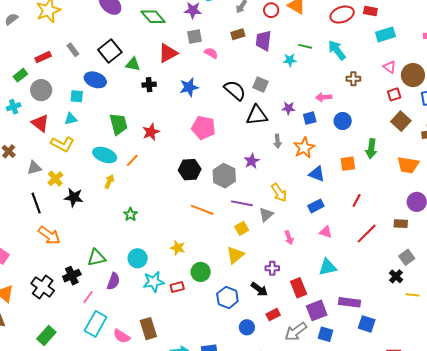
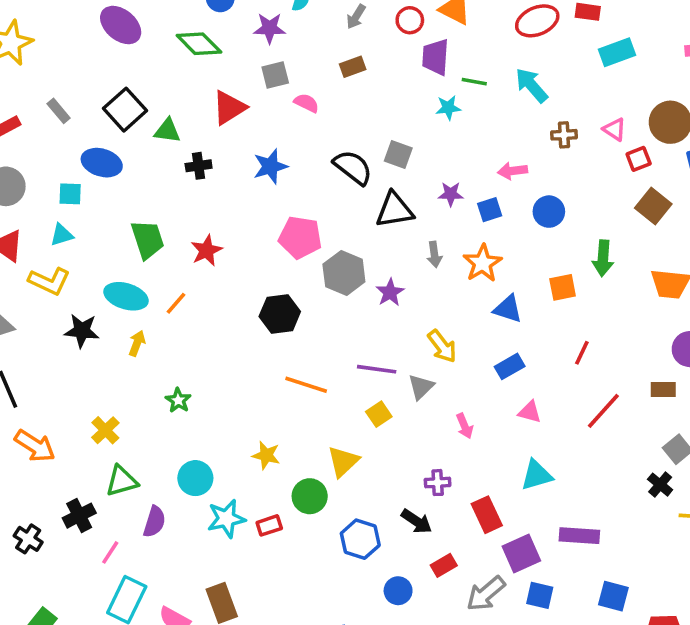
purple trapezoid: (263, 41) -> (436, 57), moved
pink triangle: (390, 67) -> (614, 129), moved
gray hexagon: (224, 176) -> (344, 273), moved
yellow cross: (55, 179) -> (105, 430), moved
black star: (74, 197) -> (82, 331), moved
yellow triangle: (235, 255) -> (343, 461), moved
black cross: (43, 287) -> (28, 539), size x0.7
blue square: (367, 324) -> (613, 596), moved

